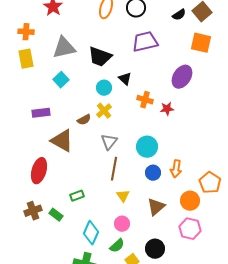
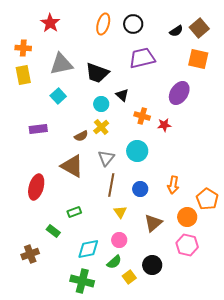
brown triangle: (62, 141) -> (72, 166), moved
cyan circle: (147, 147) -> (137, 151), moved
blue circle: (153, 173) -> (140, 189), moved
brown cross: (33, 211) -> (30, 254), moved
cyan diamond: (91, 233) -> (88, 249), turned 55

